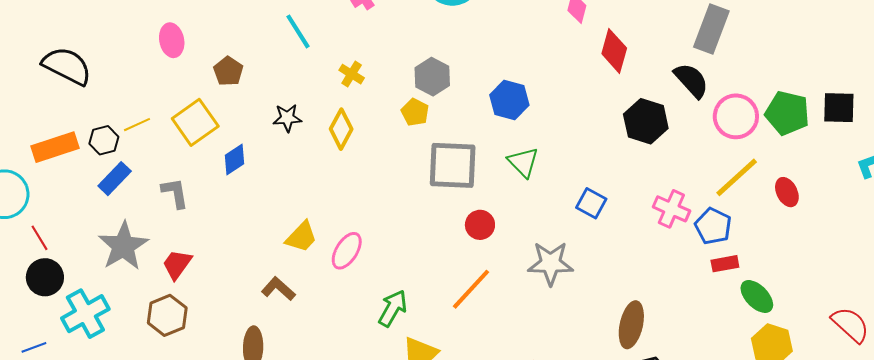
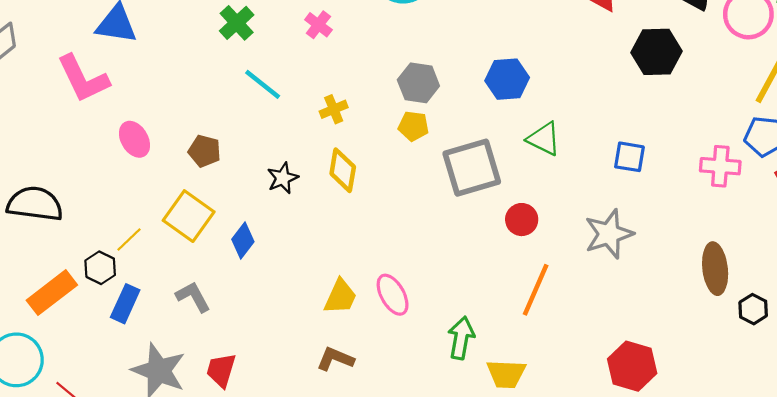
yellow cross: (352, 74) -> (334, 109), turned -35
pink cross: (671, 209) -> (720, 166), moved
pink ellipse: (347, 251) -> (393, 295), turned -42

